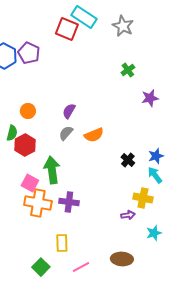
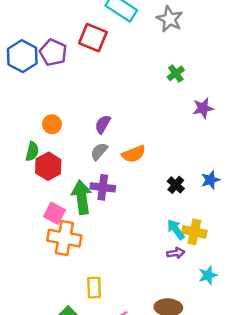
red square: (67, 29) -> (93, 38), moved
cyan arrow: (155, 175) -> (176, 229), moved
purple cross: (69, 202) -> (103, 187), moved

